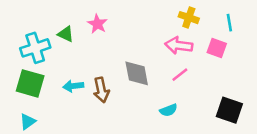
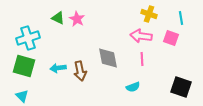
green triangle: (66, 34) -> (58, 18), moved
pink line: (180, 75) -> (142, 59), turned -56
cyan triangle: (28, 122) -> (22, 96), turned -40

